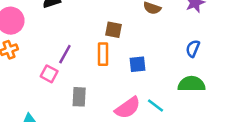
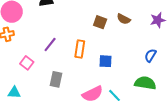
brown square: (114, 30) -> (100, 22), moved
pink square: (49, 74) -> (27, 63), moved

